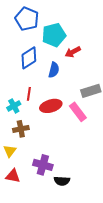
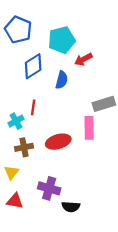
blue pentagon: (27, 19) -> (18, 30), moved
red ellipse: (51, 106) -> (58, 142), moved
pink rectangle: (78, 112) -> (89, 128), turned 36

